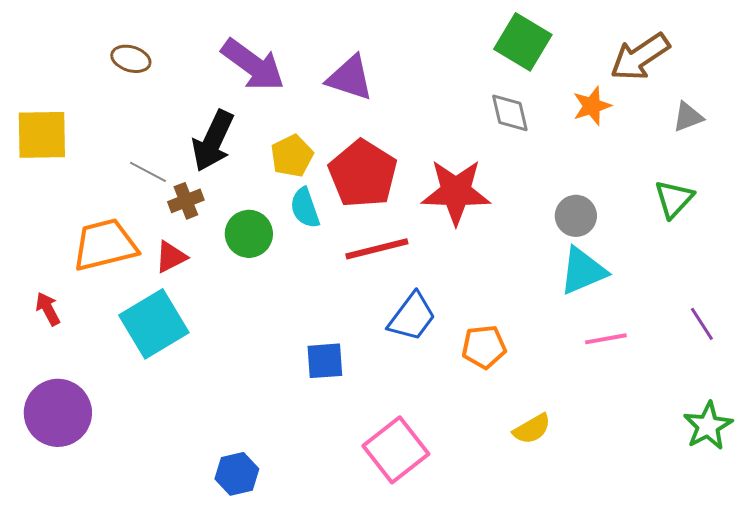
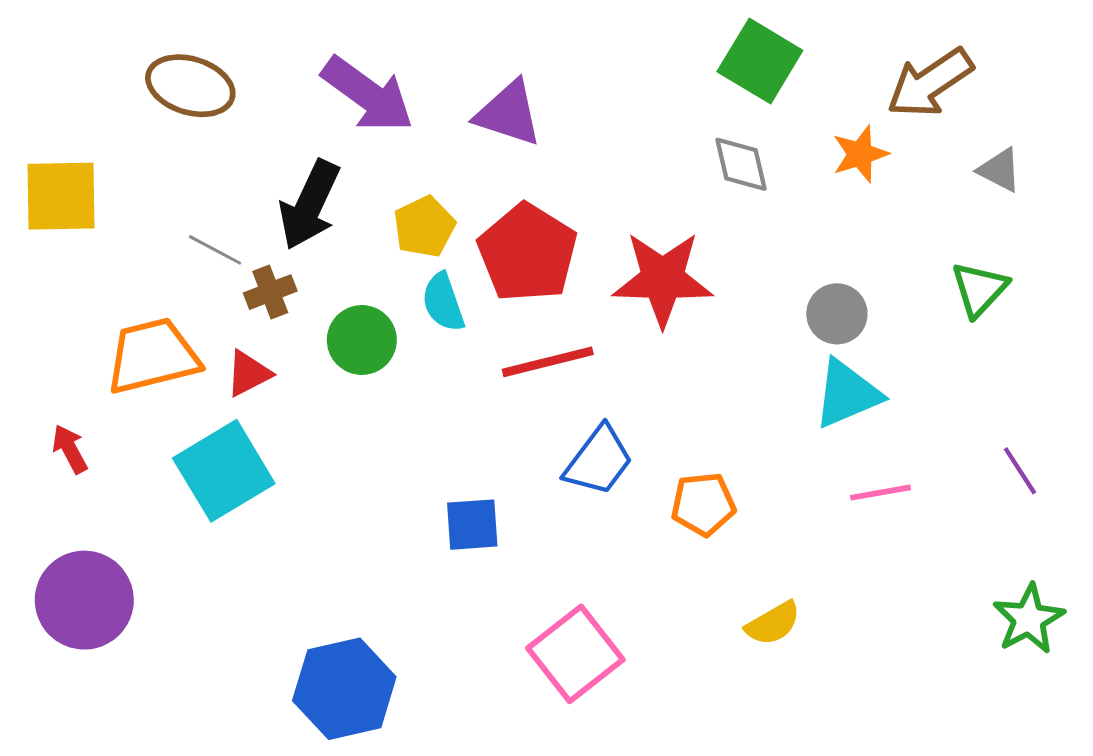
brown ellipse: (131, 59) -> (190, 86), size x1.5
gray triangle: (688, 117) -> (1000, 170), turned 48
blue hexagon: (237, 474) -> (344, 689), size x1.6

